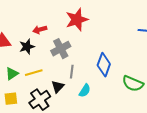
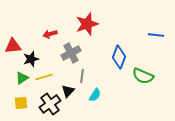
black star: (27, 47) -> (31, 59), moved
blue diamond: (104, 65) -> (119, 57), moved
green semicircle: (133, 84) -> (143, 76), moved

